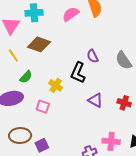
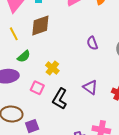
brown diamond: (39, 44) -> (40, 26), turned -45
black L-shape: (78, 73) -> (60, 99), moved

